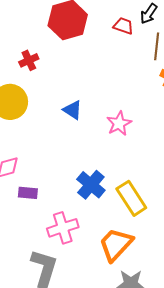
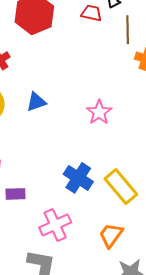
blue triangle: (73, 110) -> (36, 102), moved, turned -45
orange trapezoid: (116, 244) -> (111, 235), size x0.7

